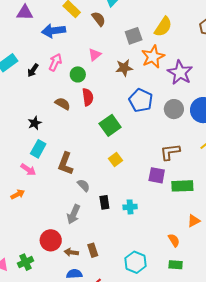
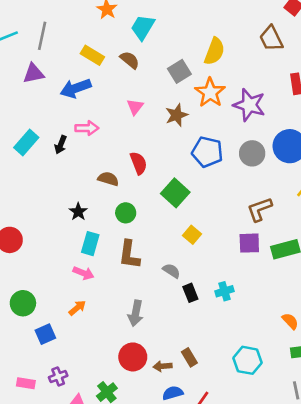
pink arrow: (55, 62) -> (87, 128), turned 78
green circle: (78, 74) -> (126, 213), moved
gray semicircle: (84, 185) -> (171, 271), moved
gray arrow: (74, 214) -> (136, 313), moved

